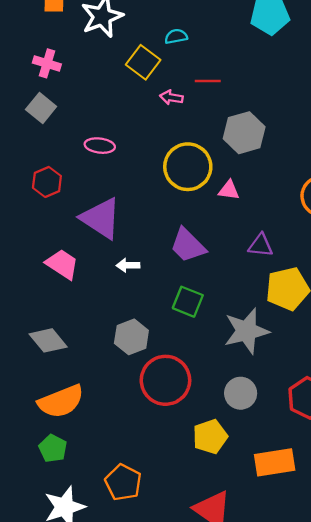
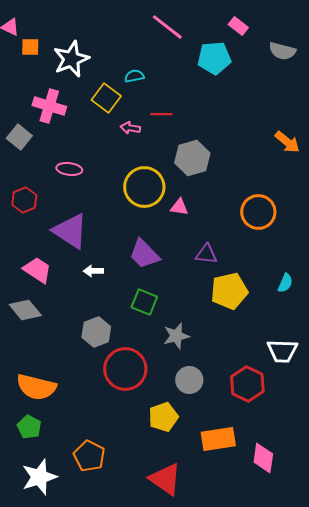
pink cross: (47, 63) -> (49, 106), moved, size x1.4
gray star: (246, 331) -> (176, 336), moved, size x0.7
gray diamond: (48, 340) -> (25, 310), moved
orange semicircle: (61, 401) -> (36, 387), turned 36

